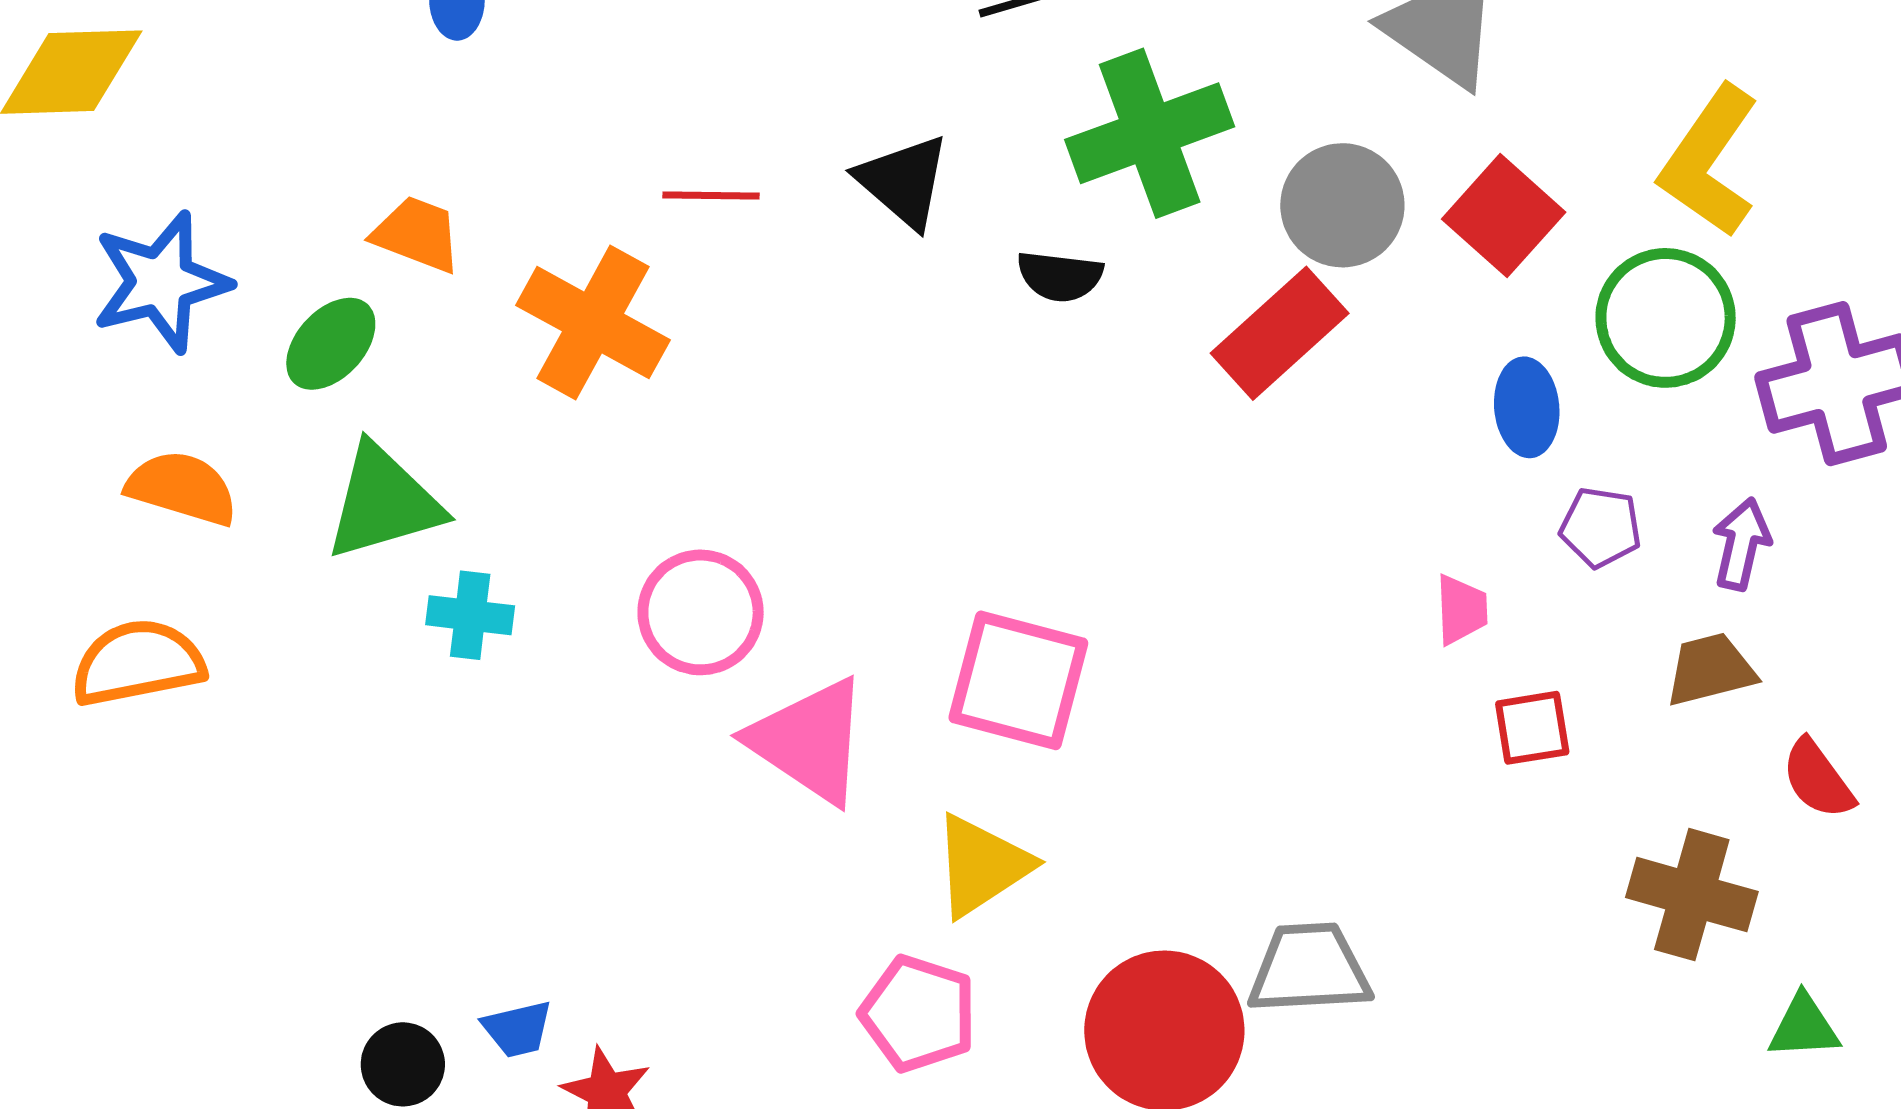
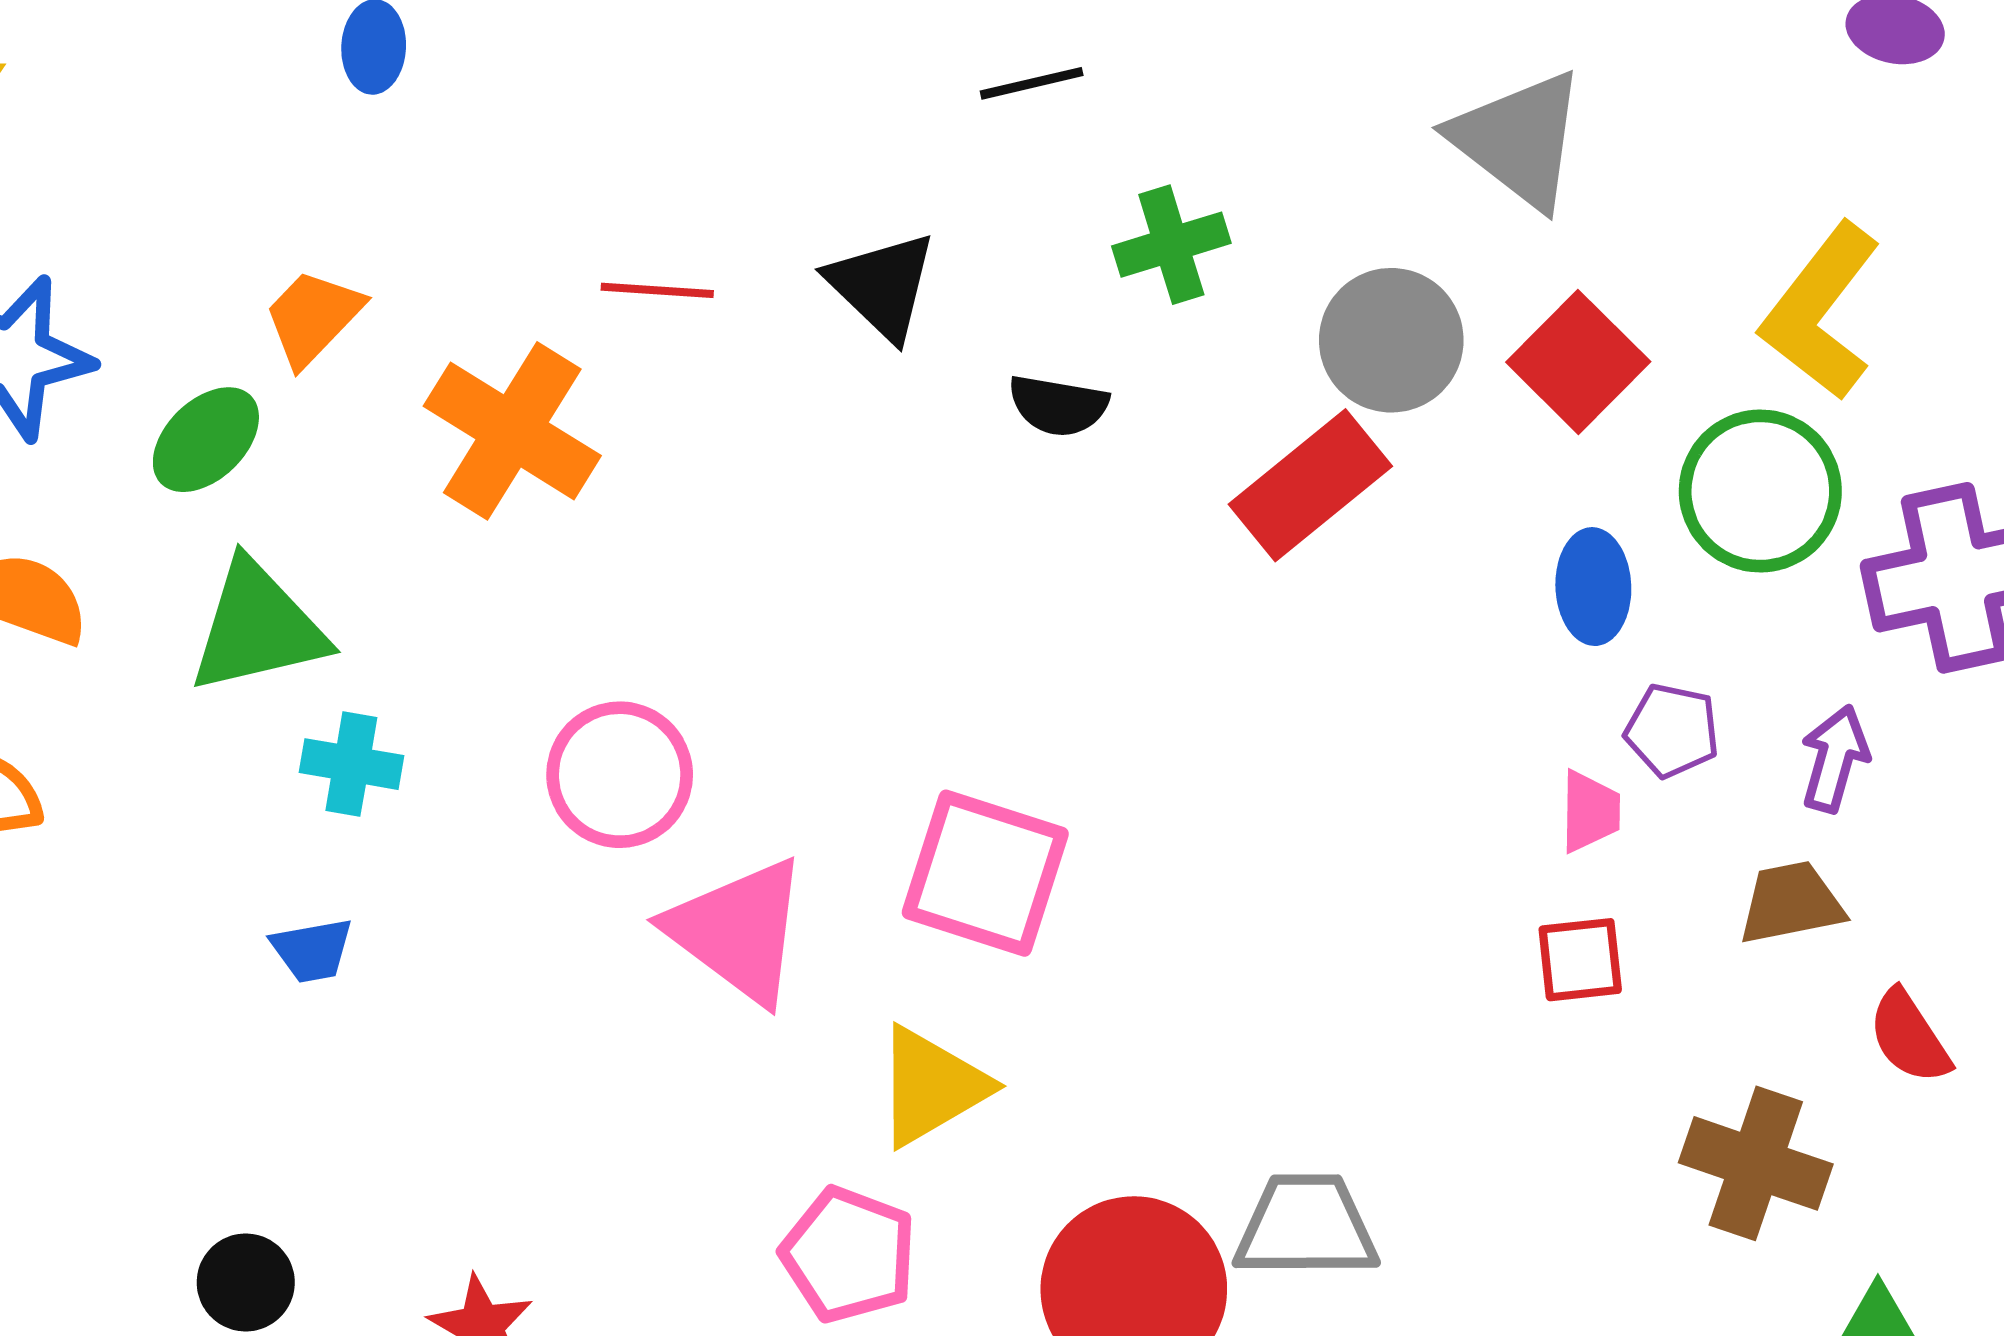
green cross: (1150, 133) -> (1171, 245), size x0.6
orange trapezoid: (417, 234) -> (313, 317), turned -70
pink trapezoid: (1461, 610) -> (1590, 812), moved
blue trapezoid: (518, 1029) -> (312, 950), moved

